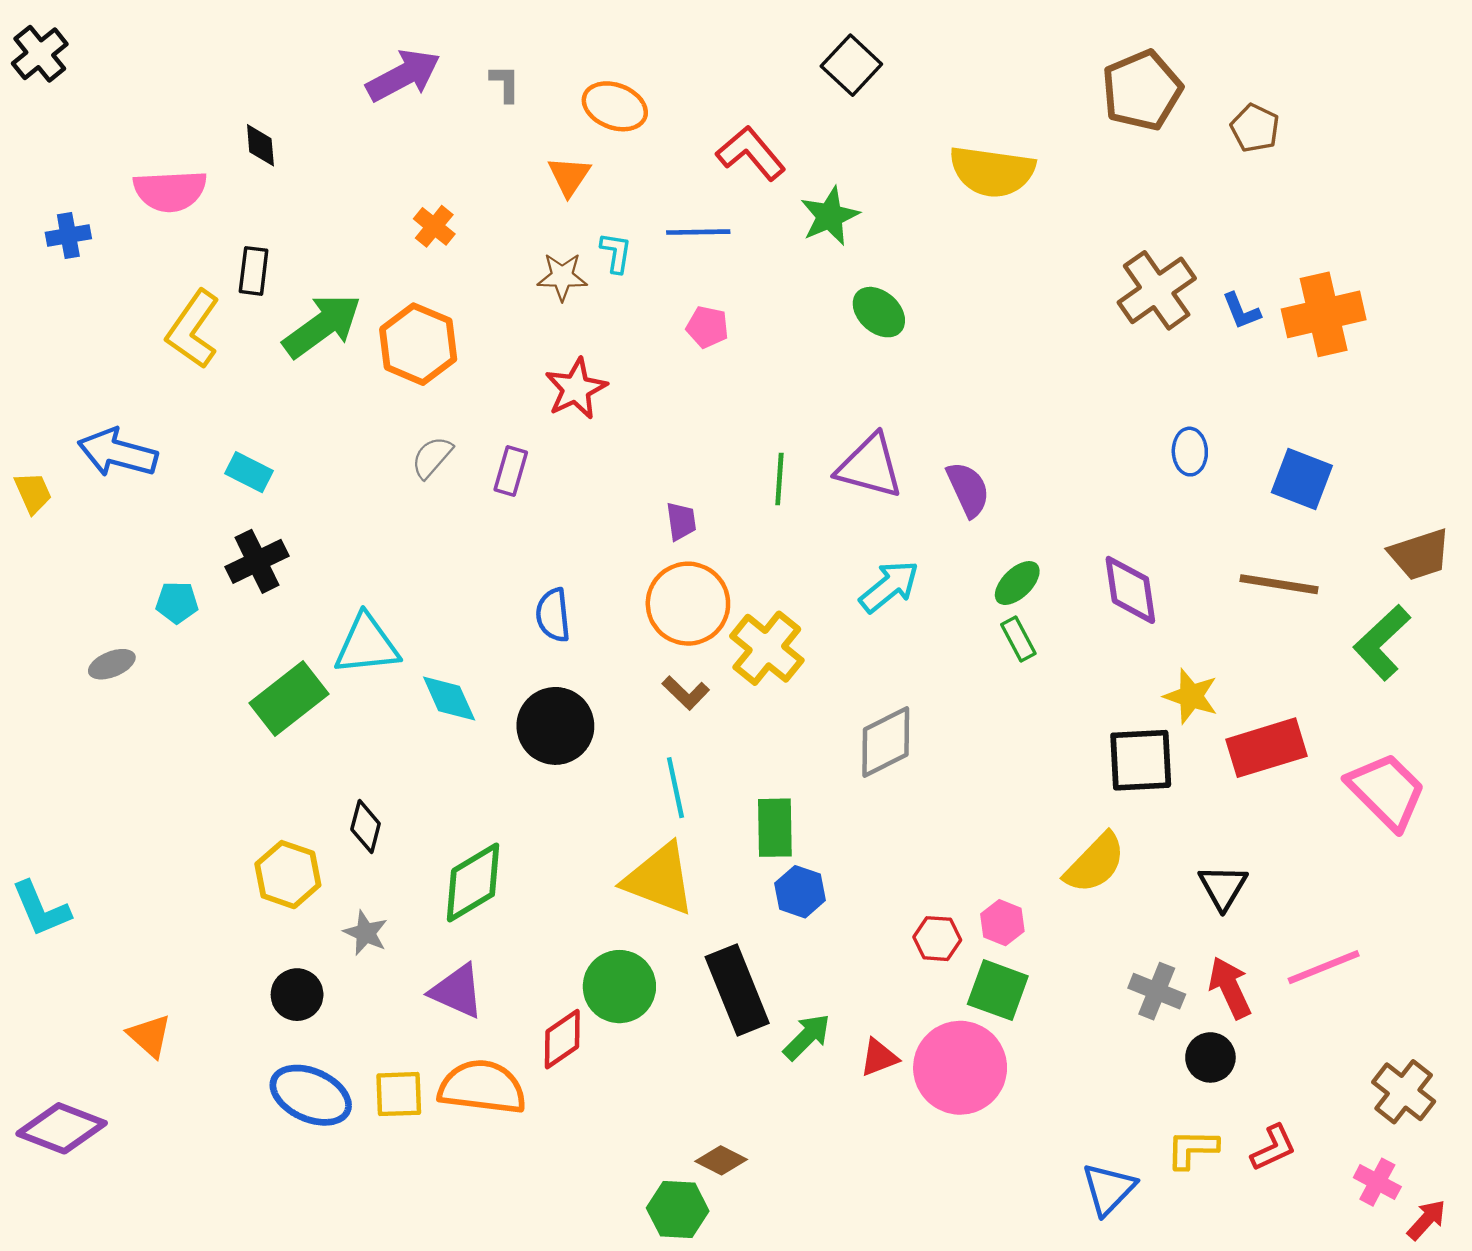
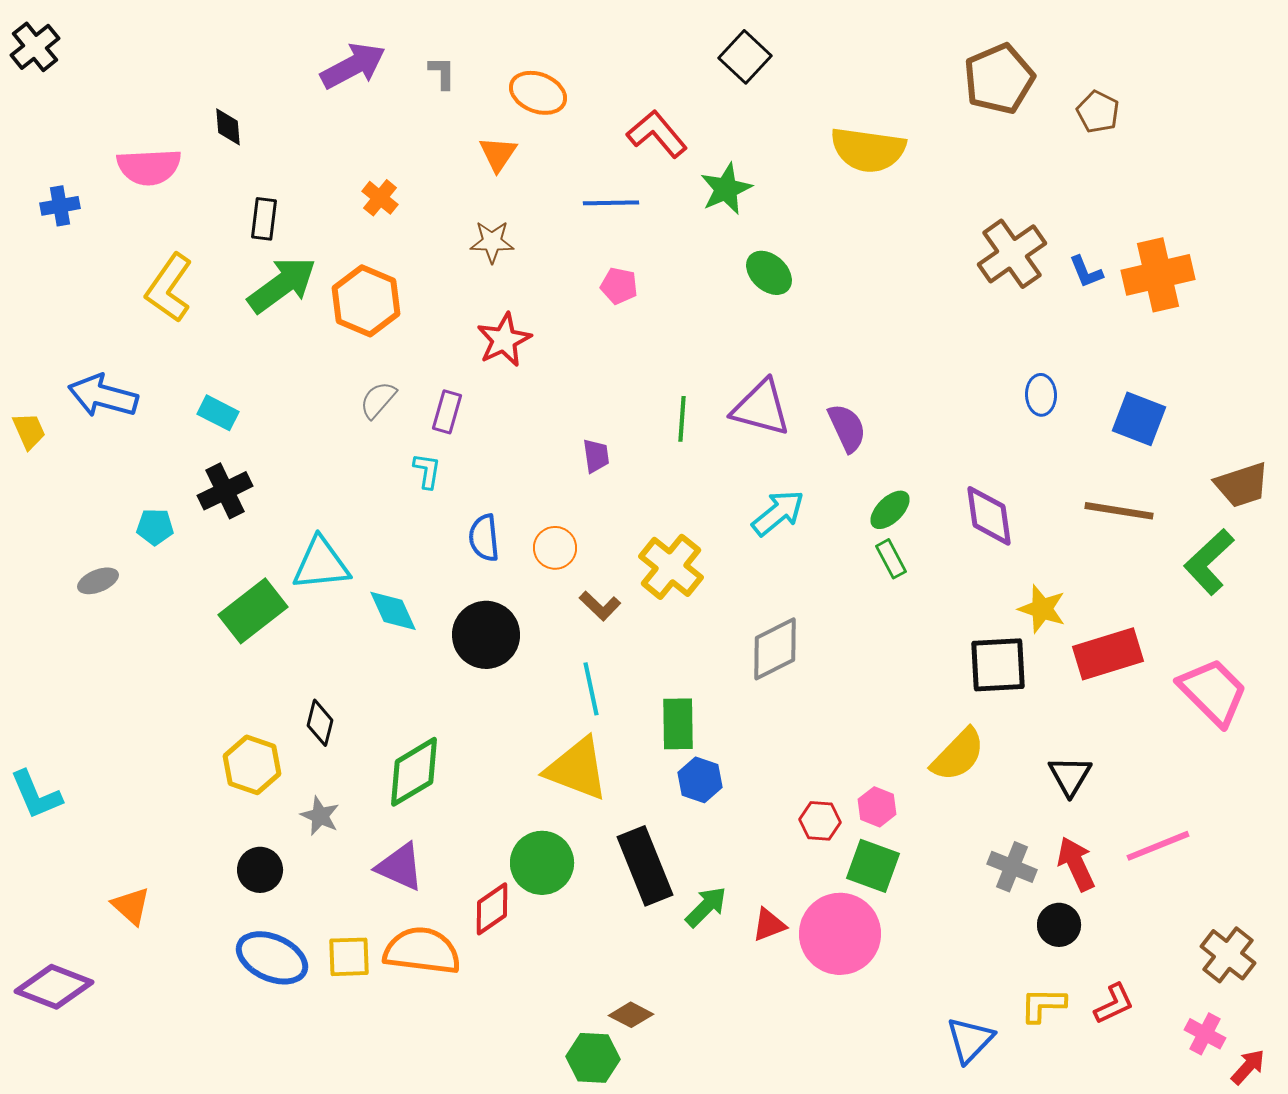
cyan L-shape: (616, 253) -> (427, 471), moved
black rectangle: (254, 271) -> (264, 219), moved
orange circle: (688, 604) -> (555, 548), moved, size x0.6

